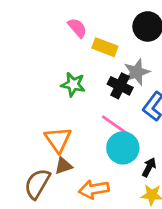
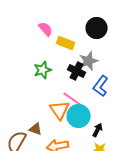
green star: (73, 84) -> (43, 70), turned -30
orange triangle: (58, 140) -> (60, 110), moved
brown triangle: (63, 166) -> (36, 129), turned 40

